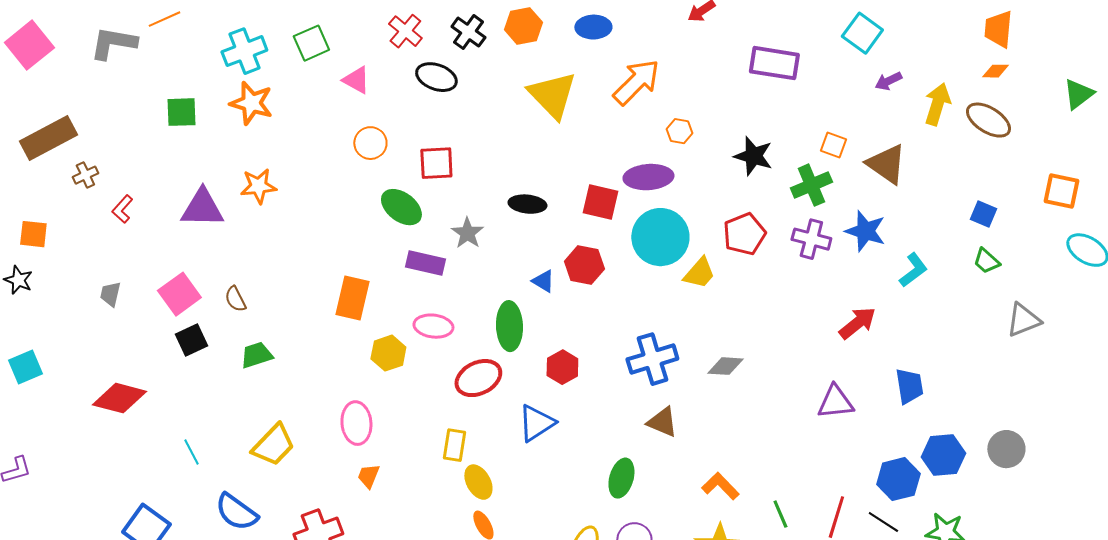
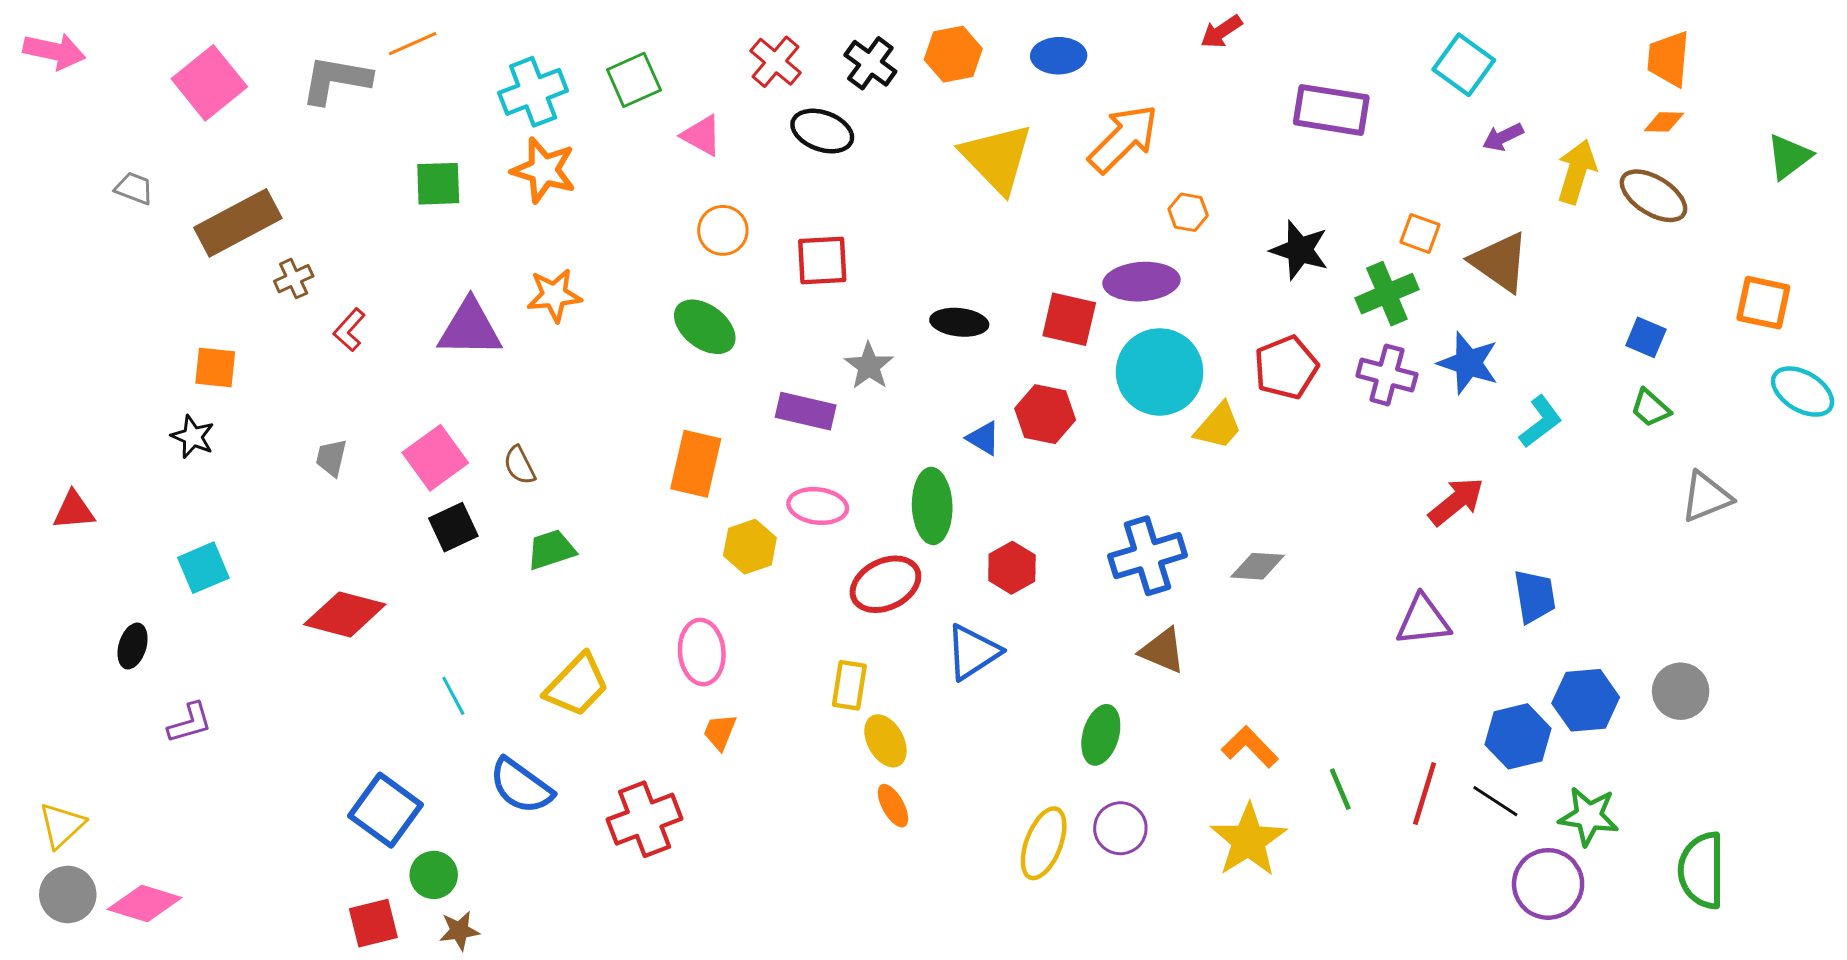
green ellipse: (401, 207) -> (705, 327), moved

